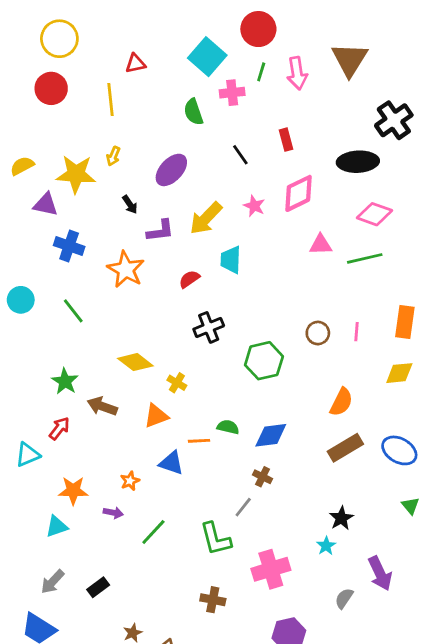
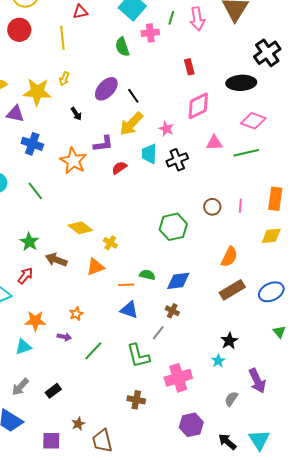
black line: (240, 155) -> (133, 96), moved
pink star: (254, 206) -> (166, 129), moved
purple L-shape: (160, 231) -> (103, 144), moved
black cross: (209, 327) -> (177, 160), moved
blue ellipse: (399, 450) -> (271, 292), turned -55
blue triangle: (171, 463) -> (129, 310), moved

